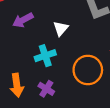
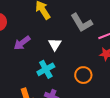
orange circle: (88, 70) -> (83, 75), size x0.7

